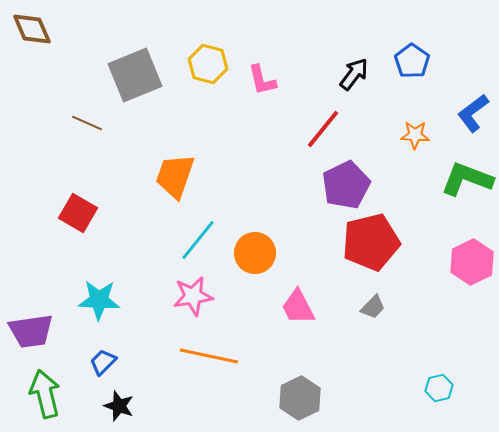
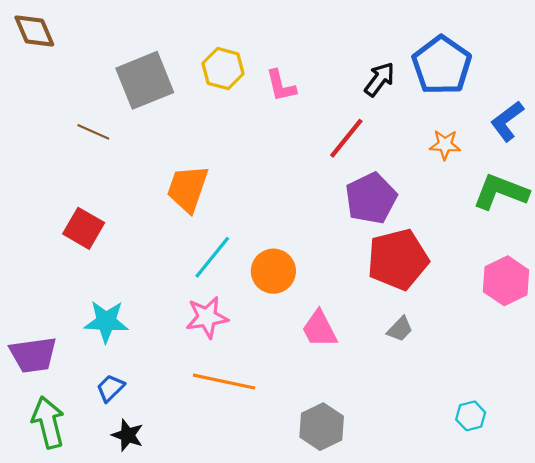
blue pentagon: (412, 61) -> (442, 65), size x1.6

